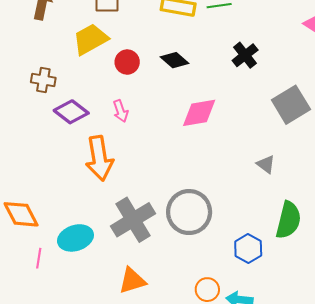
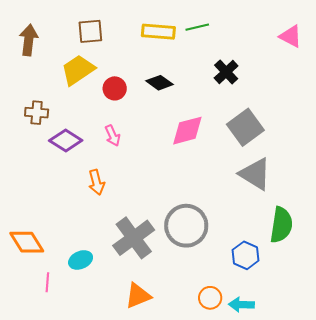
gray square: (291, 105) -> (245, 127), moved
orange arrow: (99, 158) -> (96, 182), size x0.6
gray triangle: (266, 164) -> (255, 174), size x1.8
cyan ellipse: (75, 238) -> (81, 260), size x0.7

